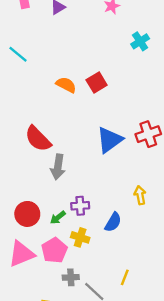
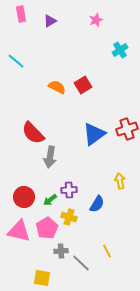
pink triangle: (21, 254) -> (19, 231), turned 35
yellow line: (125, 277) -> (107, 251), turned -48

